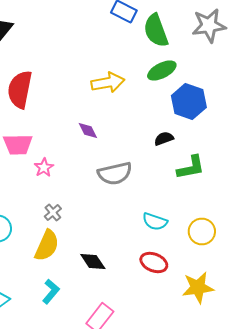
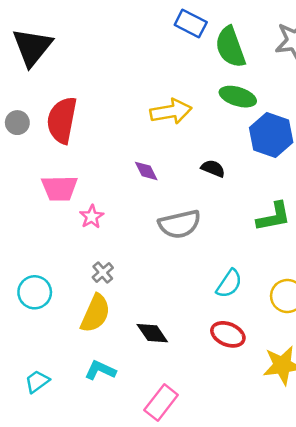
green ellipse: (162, 70) -> (238, 97), turned 44
black semicircle: (164, 138) -> (213, 168), moved, turned 42
cyan semicircle: (155, 222) -> (229, 284), turned -75
cyan L-shape: (51, 292) -> (100, 370), turned -105

